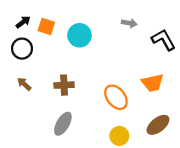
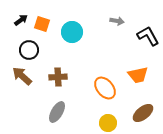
black circle: (22, 49) -> (29, 50), moved
brown arrow: (24, 84) -> (22, 76), size x1.5

